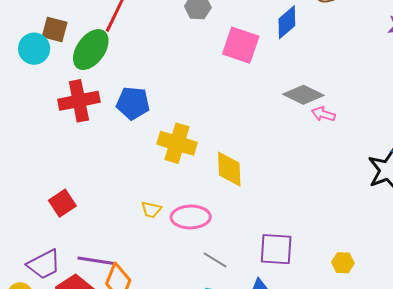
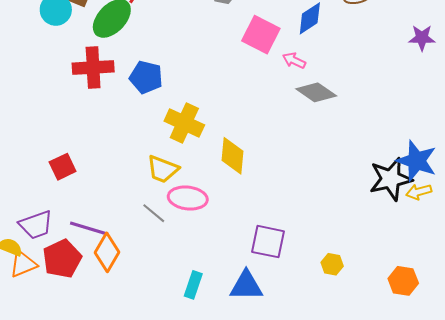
pink arrow: (323, 114) -> (294, 60), moved
yellow trapezoid: (151, 210) -> (163, 169), moved, size x1.6
gray line: (215, 260) -> (154, 213), moved

